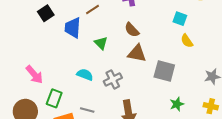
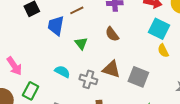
cyan square: (180, 19) -> (159, 29), size x1.5
brown triangle: (137, 53) -> (111, 69), moved
gray cross: (113, 79) -> (88, 79), turned 36

